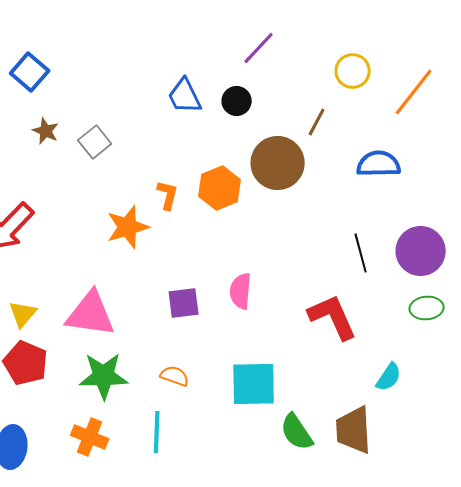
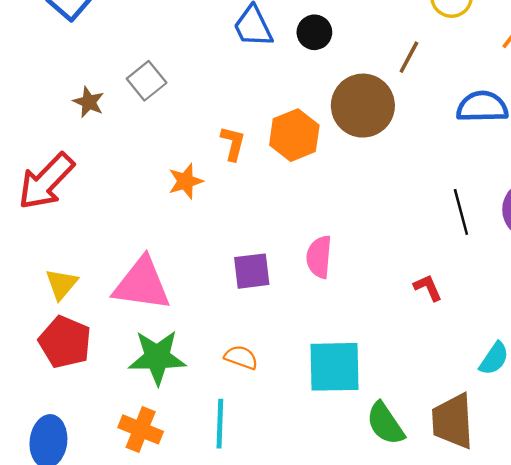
brown star: (46, 131) -> (89, 102), moved
orange star: (128, 227) -> (186, 181), size x0.7
red L-shape: (333, 317) -> (428, 288), size x0.5

